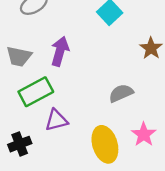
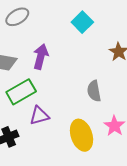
gray semicircle: (121, 93) -> (94, 91), turned -75

